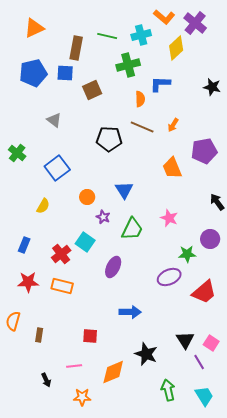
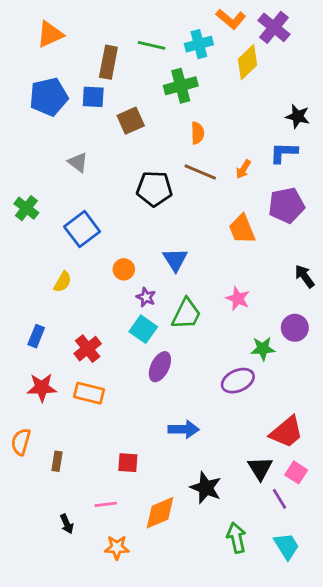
blue L-shape: (160, 84) -> (284, 153), moved
cyan square: (85, 242) -> (143, 329), moved
red trapezoid: (204, 292) -> (286, 432), moved

